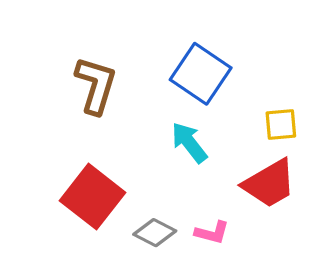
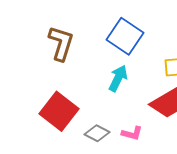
cyan arrow: (189, 143) -> (118, 78), turned 64

